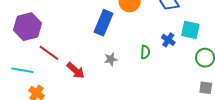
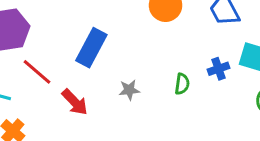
blue rectangle: (103, 23) -> (91, 48), moved
blue cross: (168, 40) -> (218, 69), turned 32

